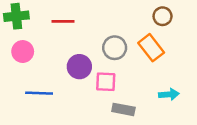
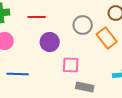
gray circle: (115, 48) -> (83, 25), moved
purple circle: (79, 67) -> (50, 42), moved

